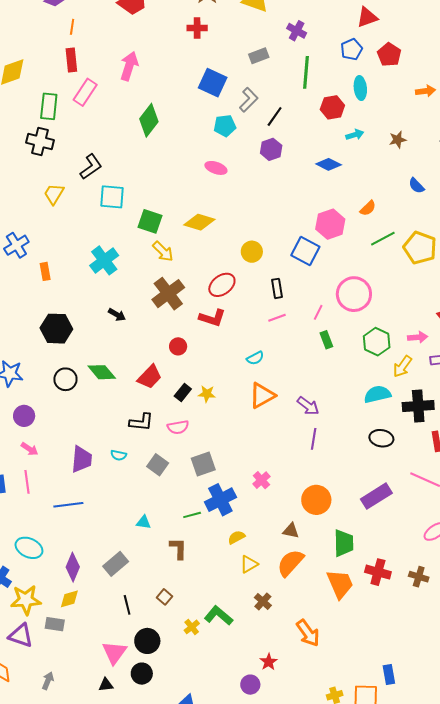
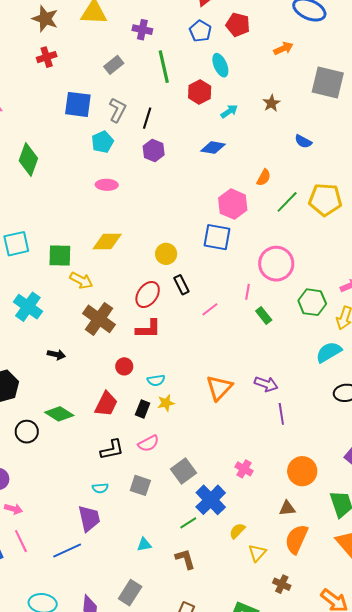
black rectangle: (277, 288) -> (181, 285), moved
cyan semicircle: (255, 358) -> (156, 380), moved, turned 36
purple trapezoid: (82, 459) -> (89, 518), moved

